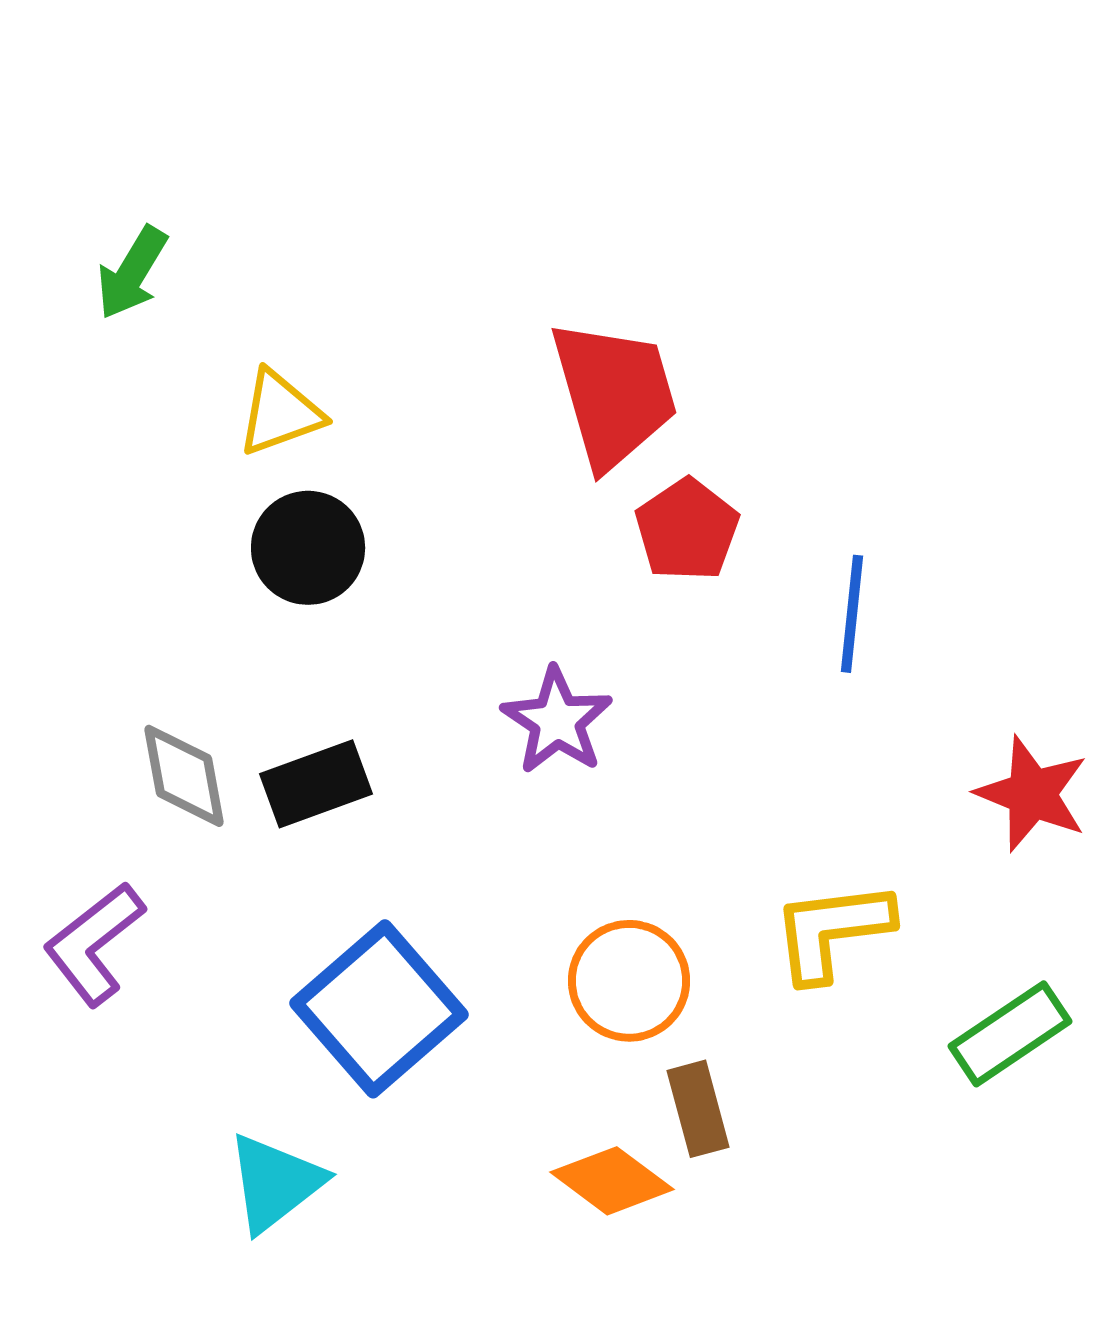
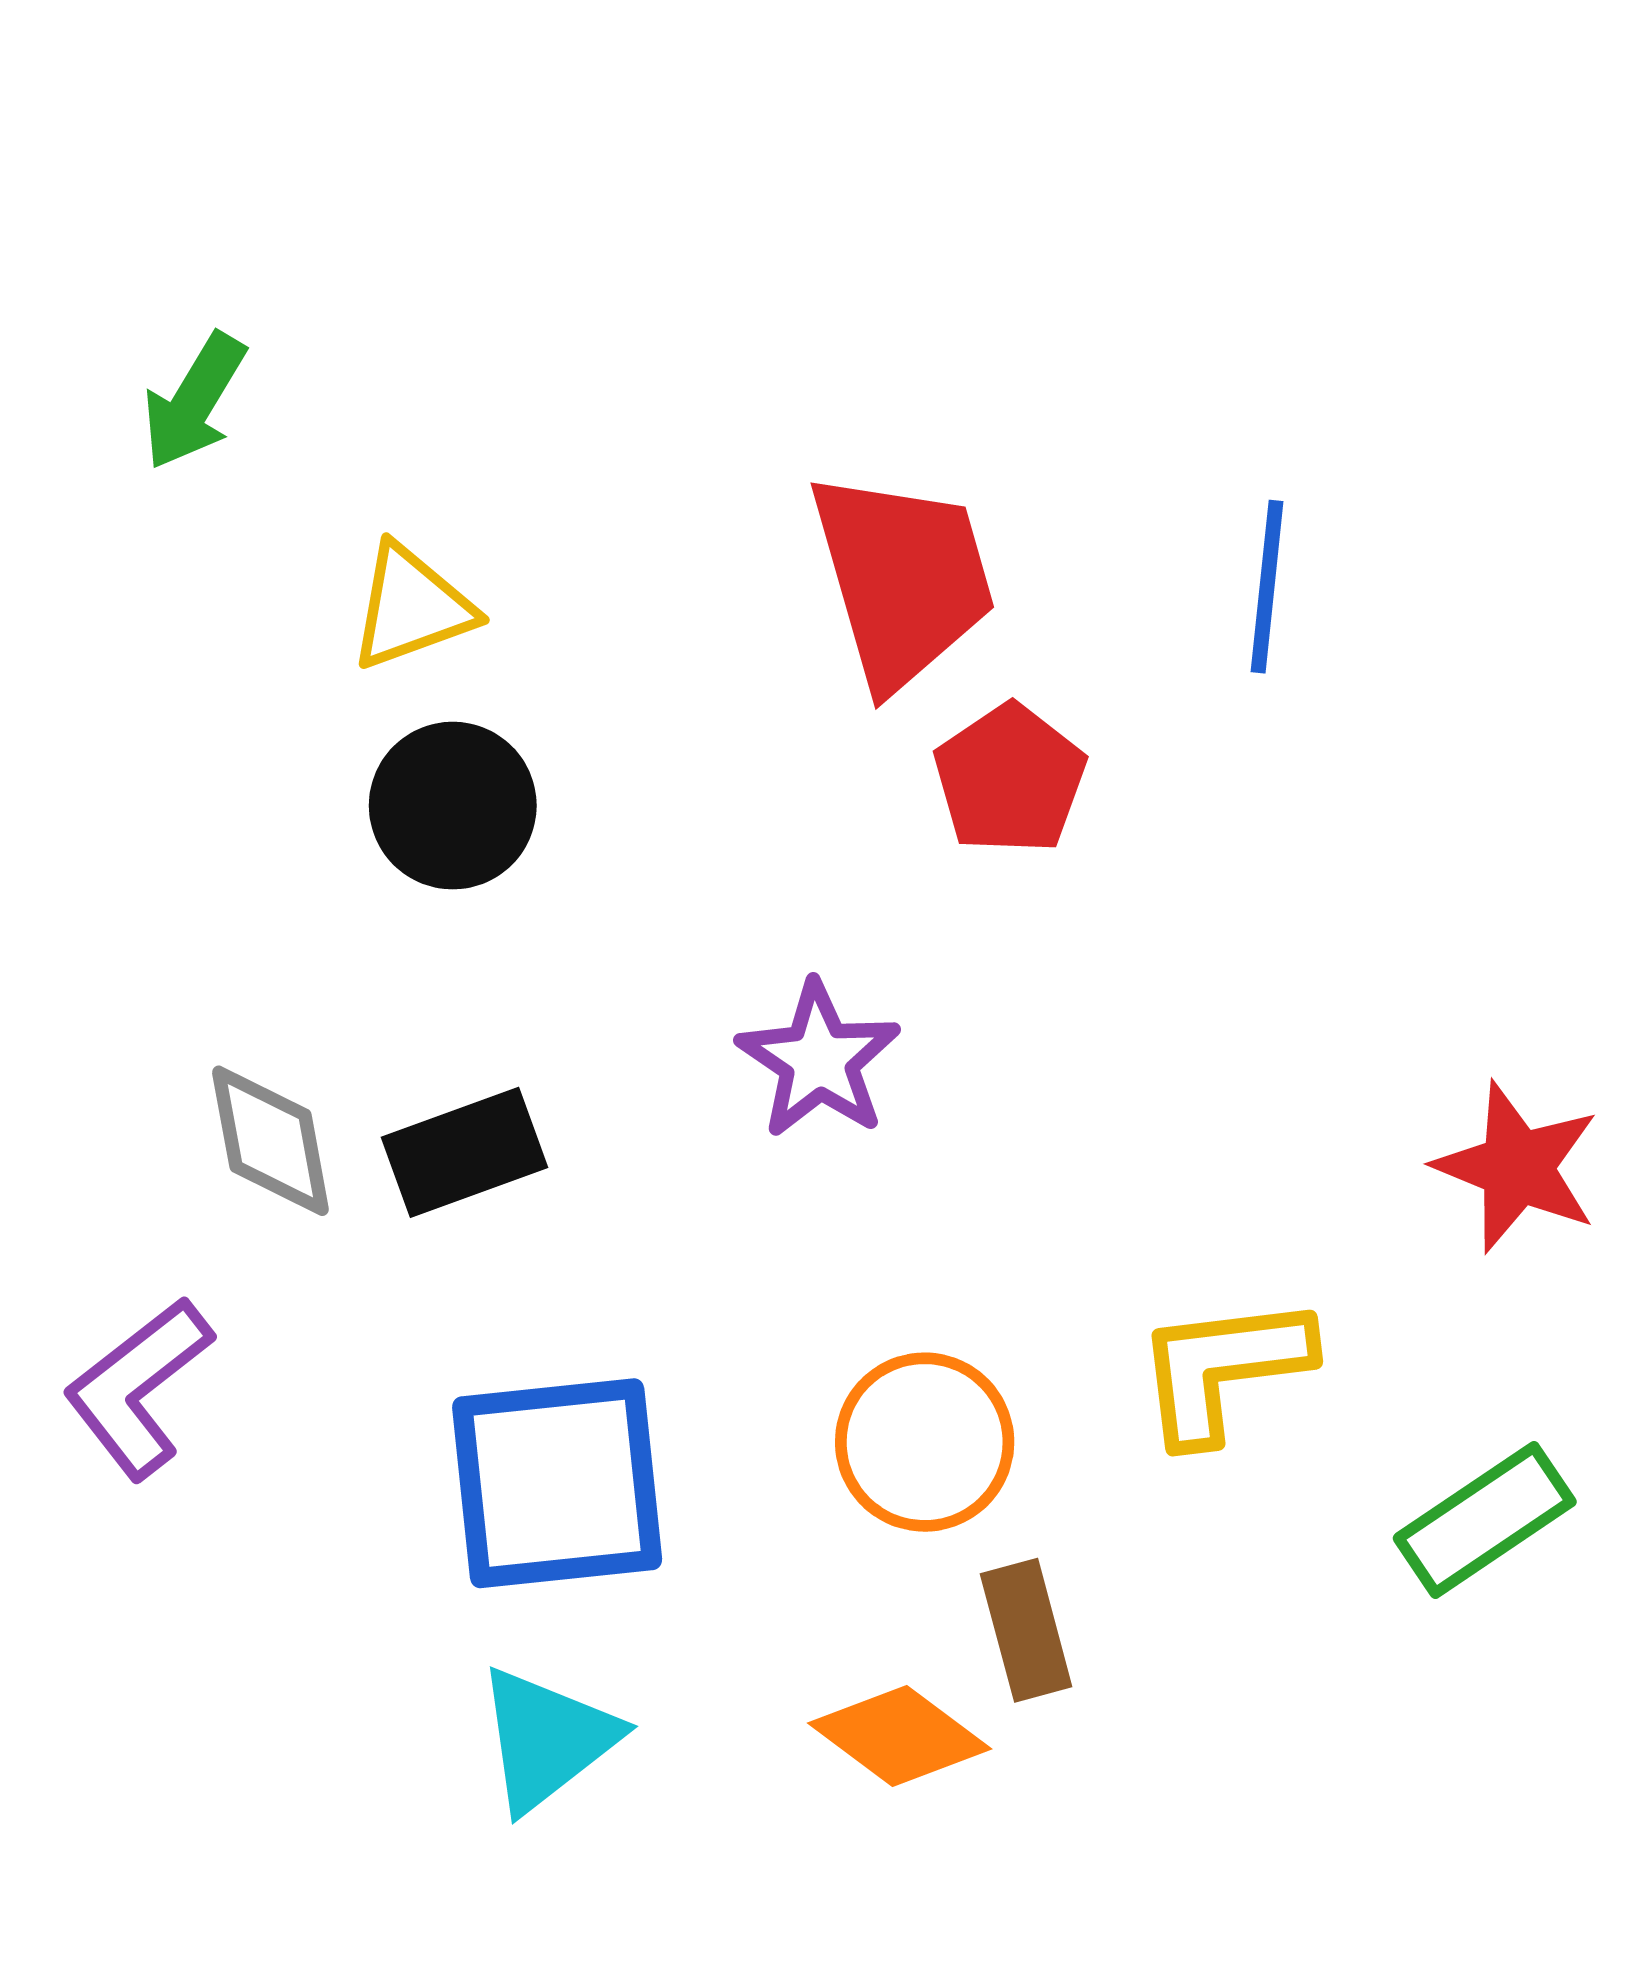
blue line: (852, 614) -> (1267, 587), moved
blue square: (379, 1009) -> (557, 1483), turned 35
cyan triangle: (275, 1183) -> (547, 1739), moved

